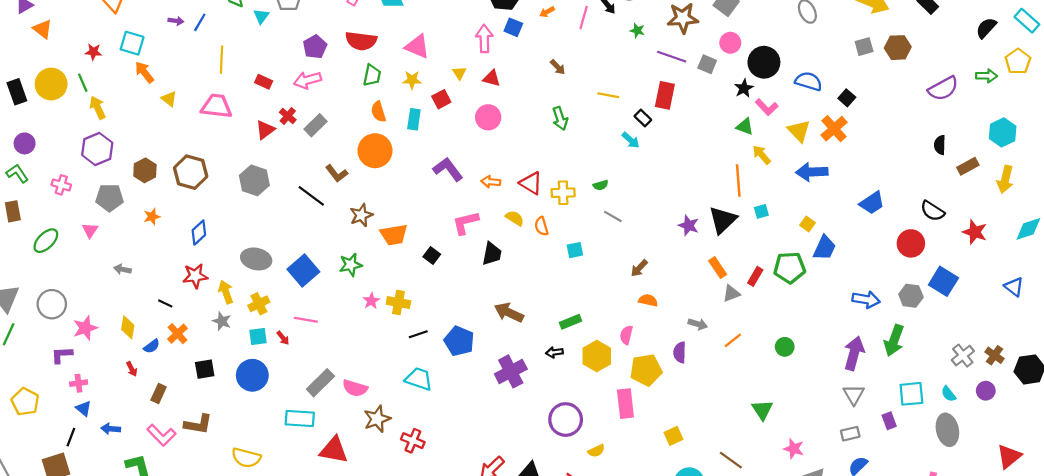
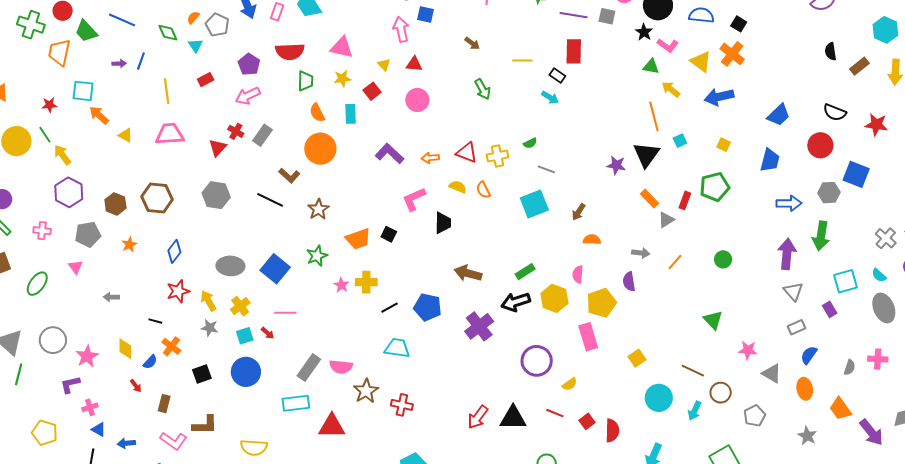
red rectangle: (264, 82) -> (206, 80), moved, turned -42
orange trapezoid: (394, 235) -> (358, 239), moved
blue trapezoid: (825, 248) -> (770, 160), moved
cyan square: (575, 250) -> (534, 204), moved, size x1.8
black arrow: (554, 352) -> (516, 302), size x1.8

